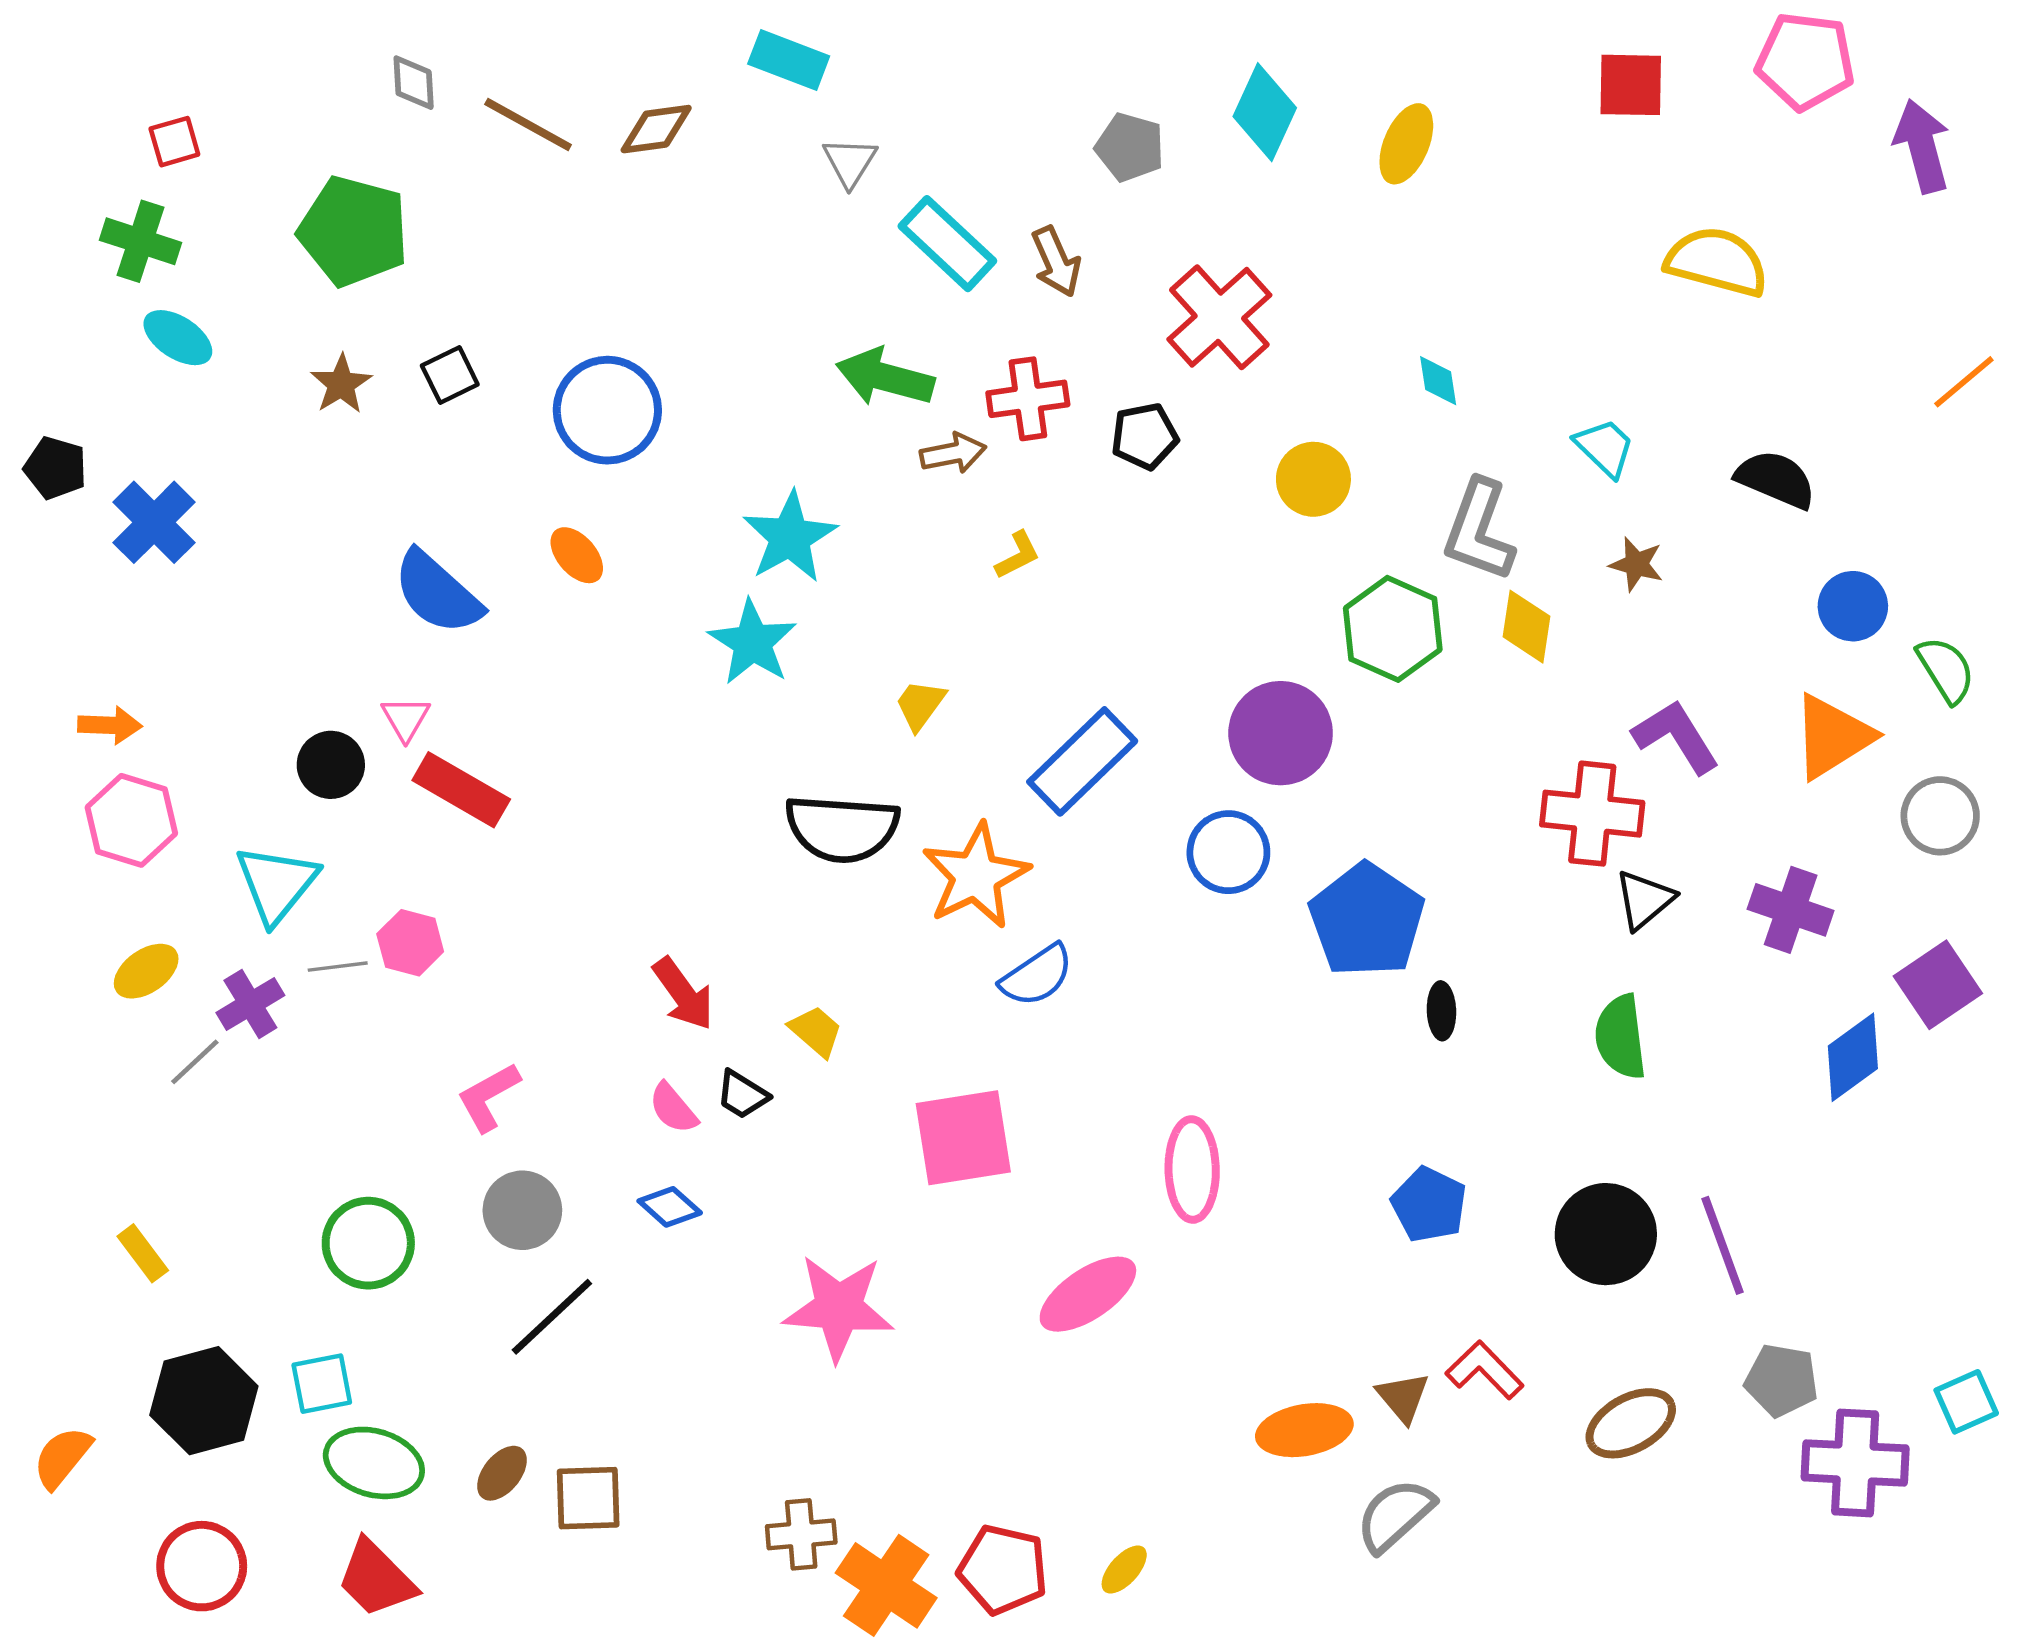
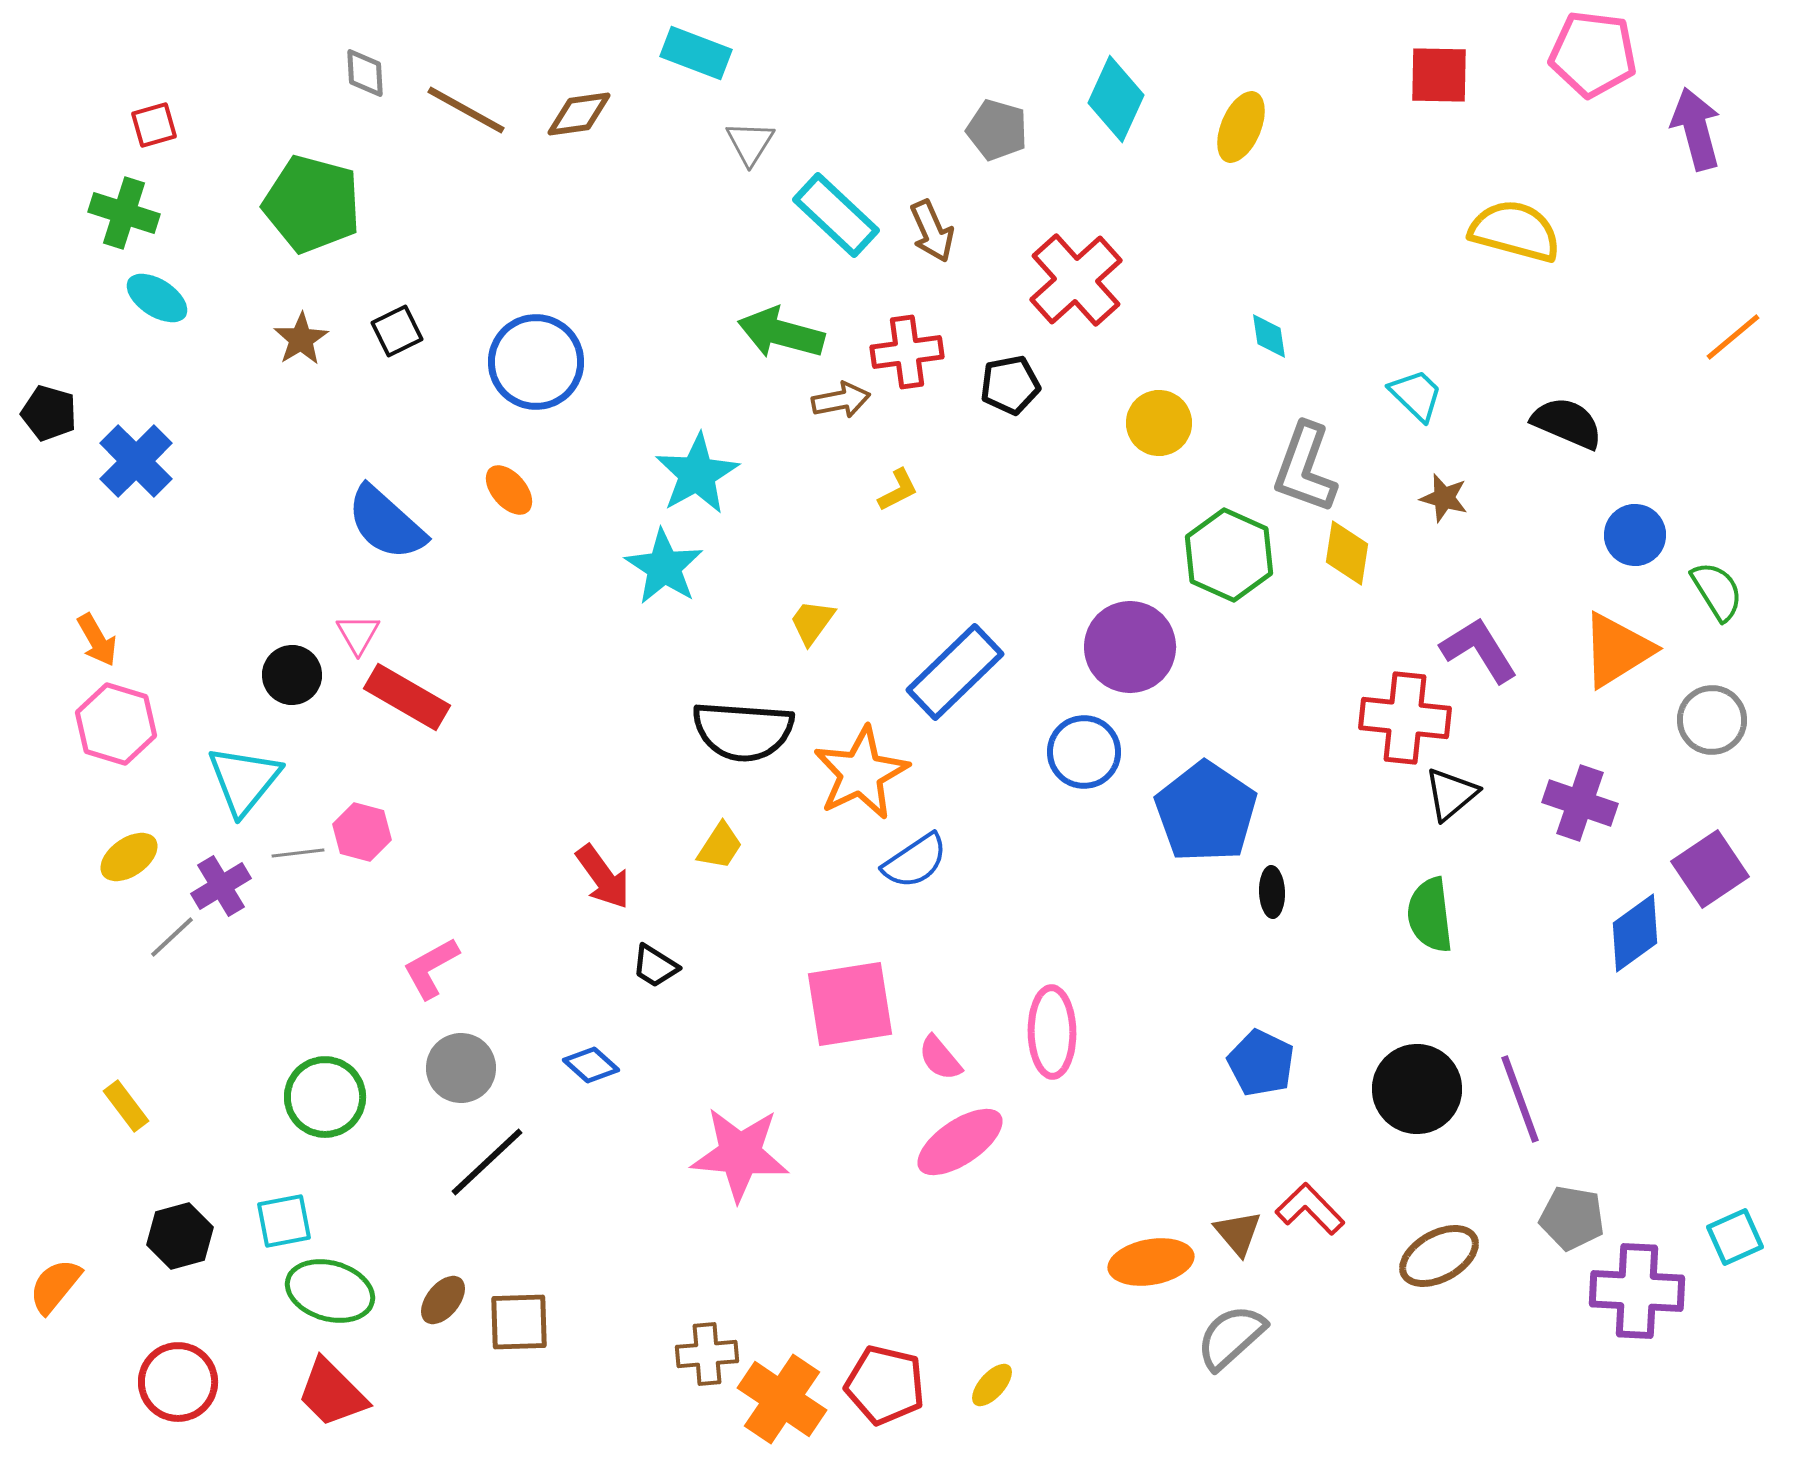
orange arrow: (110, 725) -> (97, 640), turned 58
yellow trapezoid: (816, 1031) -> (720, 846), moved, turned 82
pink semicircle: (673, 1108) -> (940, 1058), moved
black hexagon: (204, 1401) -> (180, 1236), size x0.7

